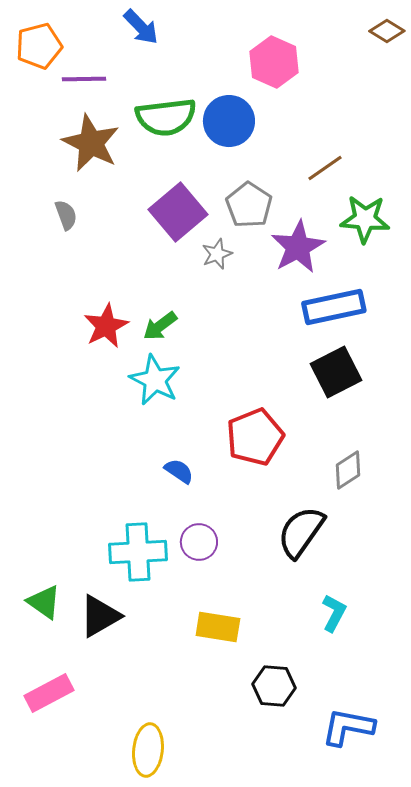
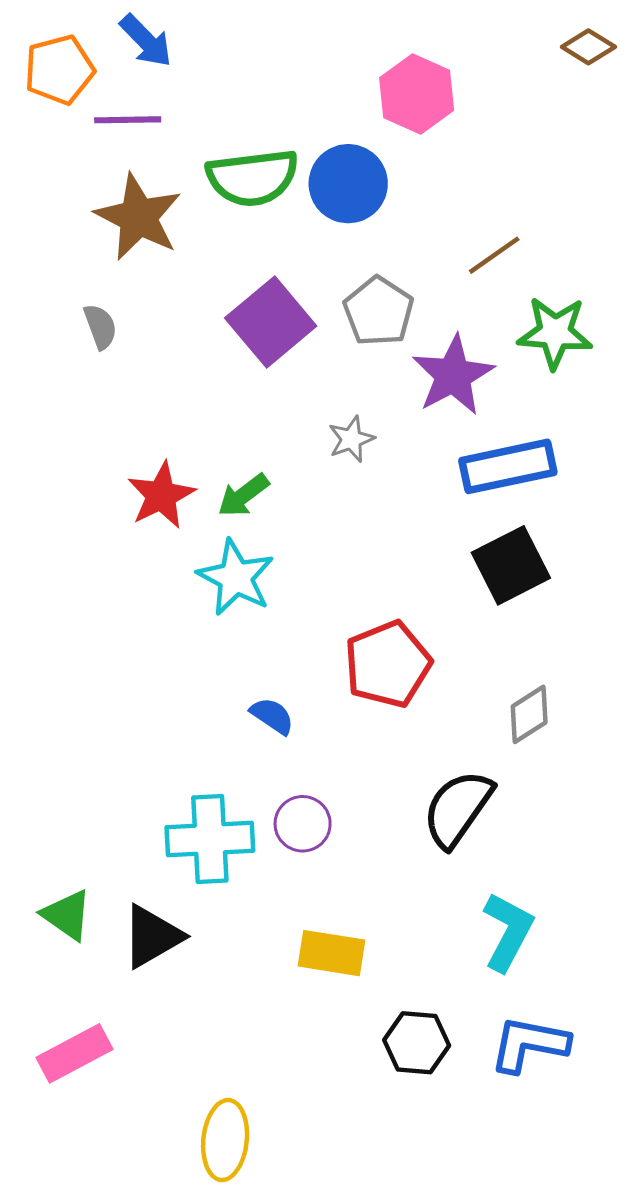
blue arrow: (141, 27) -> (146, 41), moved
gray star: (217, 254) -> (351, 439), moved
cyan L-shape: (334, 613) -> (508, 932), size x1.4
blue L-shape: (348, 727) -> (529, 1044), moved

